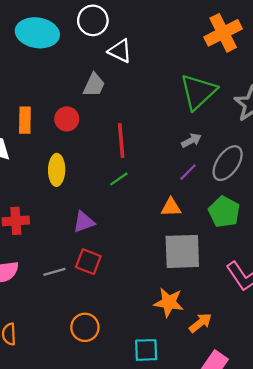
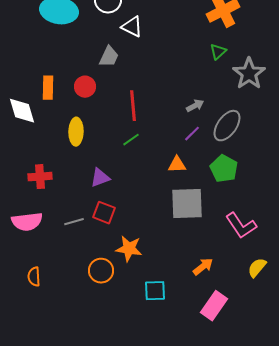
green triangle: (198, 92) -> (218, 52), moved, size x0.5
orange star: (169, 302) -> (129, 249), moved

